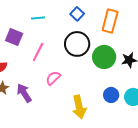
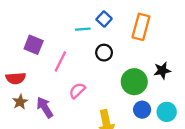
cyan line: (38, 18) -> (83, 29), moved
black circle: (77, 44) -> (104, 53), size x0.6
green circle: (104, 57) -> (134, 82), moved

